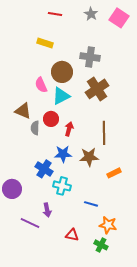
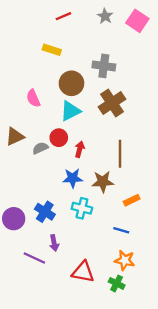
red line: (55, 14) -> (63, 16), turned -32
pink semicircle: (41, 85) -> (33, 98), moved
brown triangle: (23, 111) -> (15, 137), moved, turned -48
gray semicircle: (35, 128) -> (40, 148), turned 64
blue cross: (44, 169) -> (45, 212), moved
cyan cross: (62, 186) -> (82, 208), moved
blue line: (91, 204) -> (121, 230), moved
red triangle: (72, 235) -> (83, 272), size x1.5

